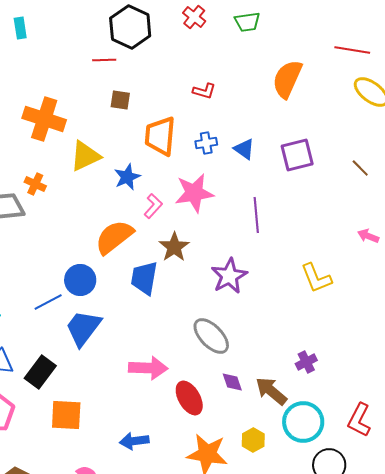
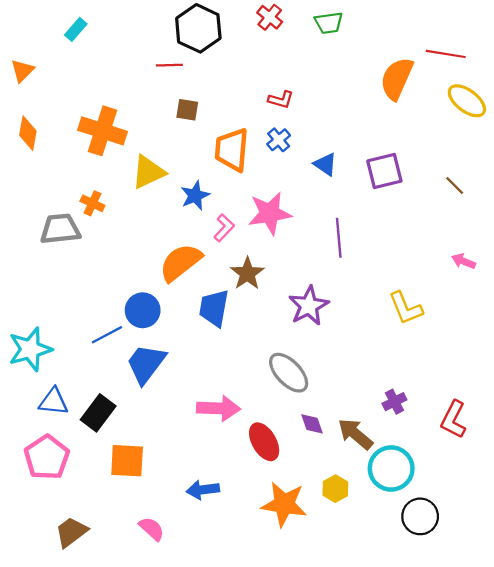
cyan rectangle: (20, 28) -> (76, 29), turned 50
orange semicircle: (287, 79) -> (397, 78), moved
blue cross: (206, 143) -> (279, 140), moved, turned -30
red L-shape: (359, 420) -> (454, 419), moved

